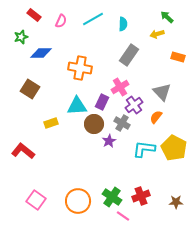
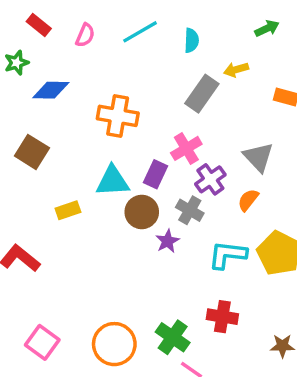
green arrow: (167, 17) -> (267, 28), turned 112
yellow arrow: (157, 34) -> (236, 70), moved
red cross: (141, 196) -> (222, 317), moved, turned 30

